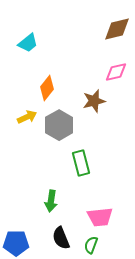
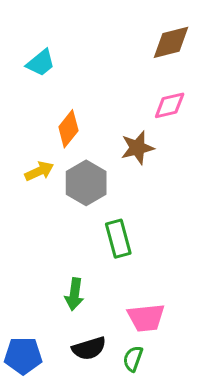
black semicircle: (61, 238) -> (89, 348), turned -85

